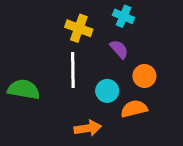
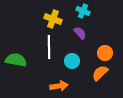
orange circle: (144, 76) -> (105, 53), moved
orange semicircle: (134, 109) -> (100, 73), moved, turned -30

